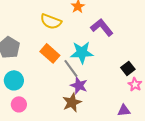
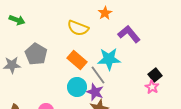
cyan circle: (14, 80) -> (77, 87), moved
pink star: (135, 84) -> (152, 87), moved
purple star: (79, 85) -> (95, 92), moved

